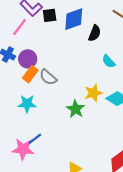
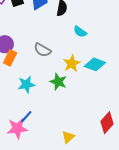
gray semicircle: (48, 77) -> (42, 50), moved
cyan star: (27, 104) -> (26, 85), moved

